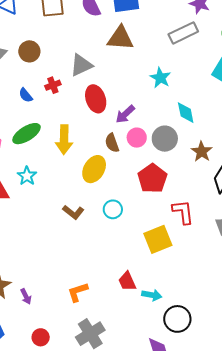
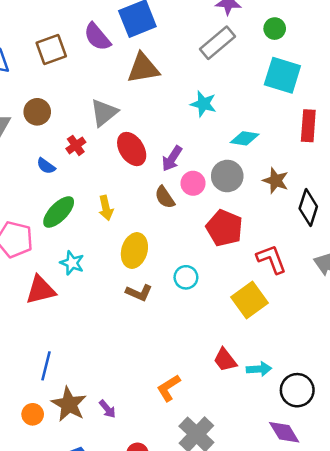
cyan diamond: (186, 113) -> (245, 138), turned -55
yellow arrow: (64, 140) -> (106, 208), size x0.7
yellow ellipse: (94, 169) -> (134, 251), moved

